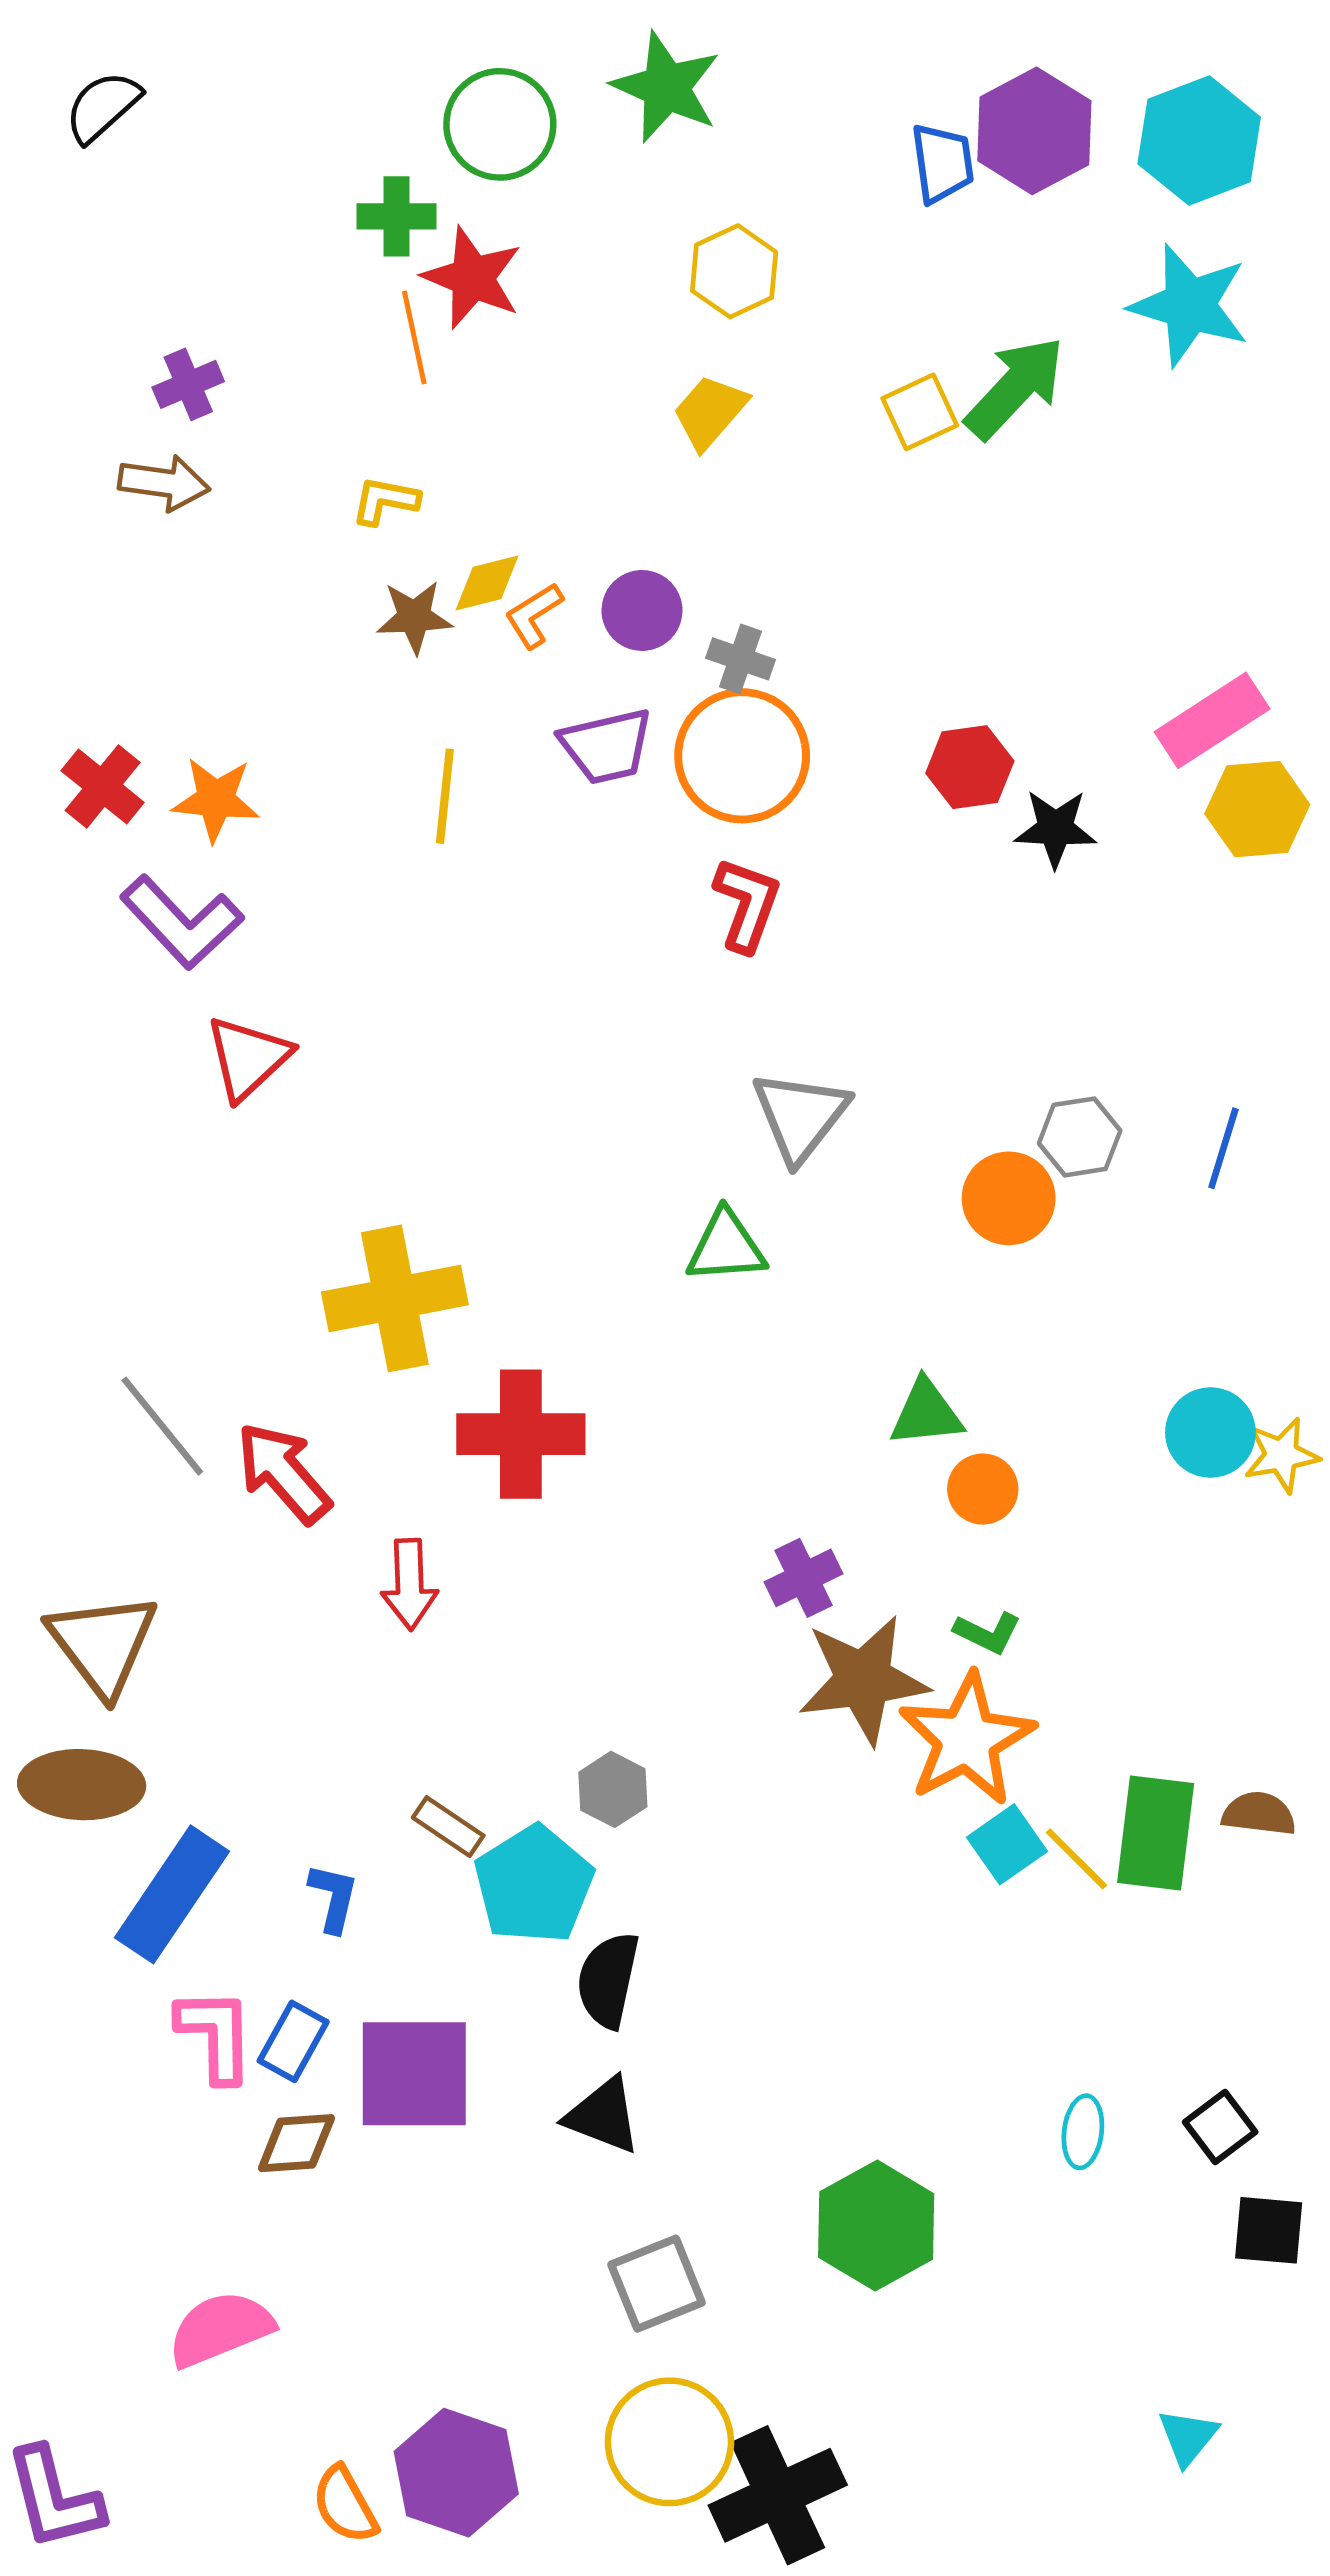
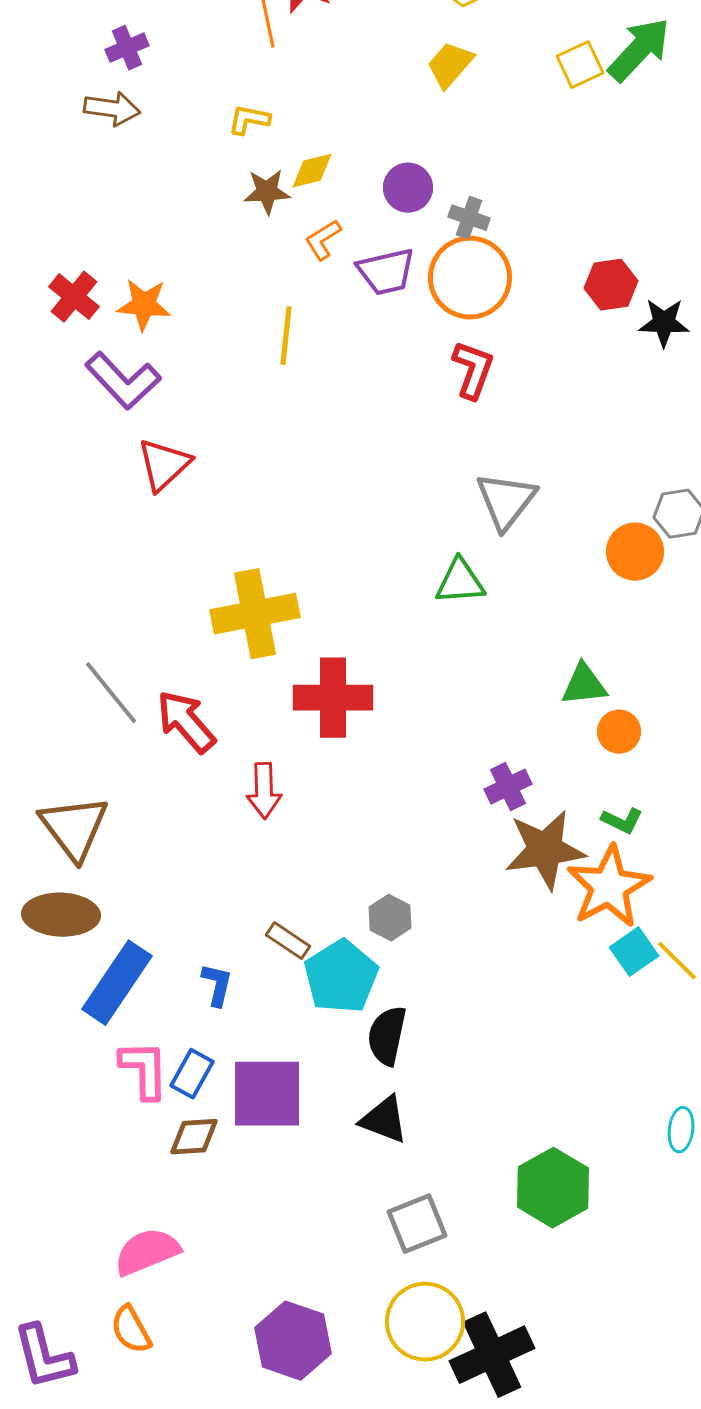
orange L-shape: (534, 615) -> (323, 240), moved
yellow line: (445, 796) -> (286, 336), moved
orange semicircle: (345, 2505) -> (131, 1330), moved

